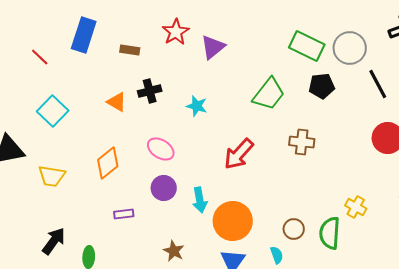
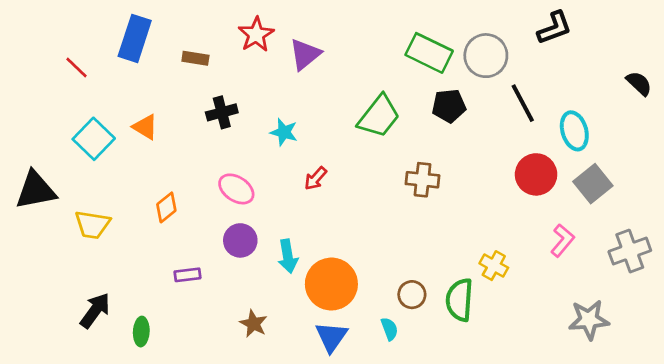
orange triangle: (117, 102) -> (145, 127), moved
red arrow: (239, 154) -> (316, 178), moved, size x0.6
orange diamond: (108, 163) -> (166, 207), size x0.7

